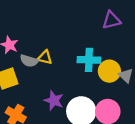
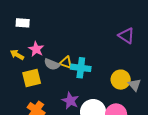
purple triangle: (111, 20) -> (126, 36), turned 42
cyan cross: (89, 60) -> (81, 68), moved

